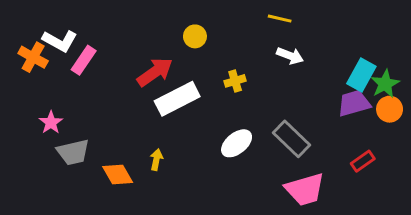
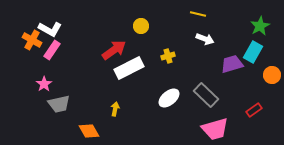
pink rectangle: (84, 60) -> (52, 50), moved
green star: (385, 84) -> (260, 26), moved
purple trapezoid: (354, 103) -> (232, 64), moved
orange diamond: (118, 175) -> (89, 131), moved

